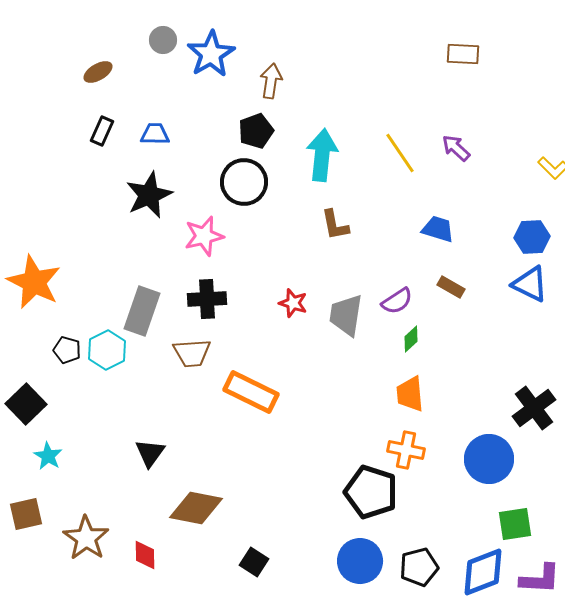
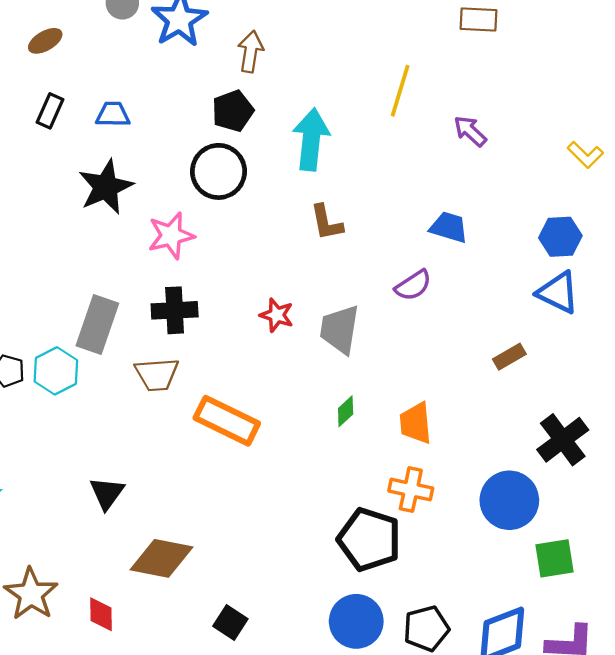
yellow line: (400, 153) -> (400, 91), moved, turned 51
brown rectangle: (451, 287) -> (509, 357), moved, turned -60
purple semicircle: (397, 301) -> (413, 285), moved
green diamond: (411, 339) -> (346, 411), moved
green square: (515, 524) -> (554, 558), moved

